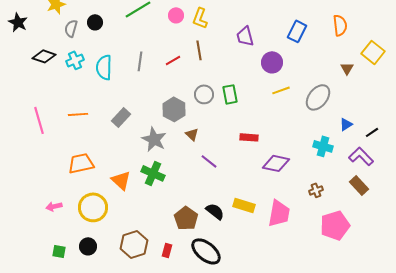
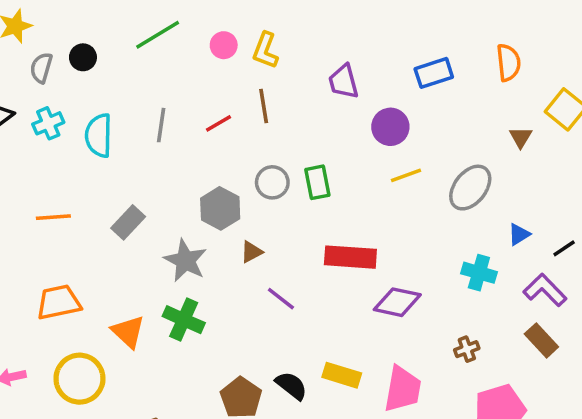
blue rectangle: (297, 31) -> (434, 73), turned 45
brown triangle: (192, 134) -> (251, 252), turned 48
red rectangle: (249, 137) -> (350, 257), size x1.6

